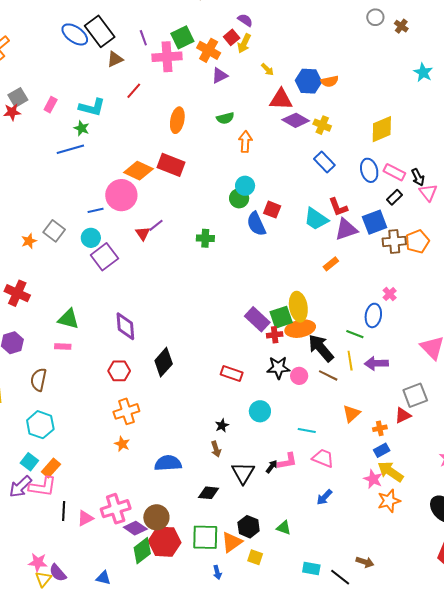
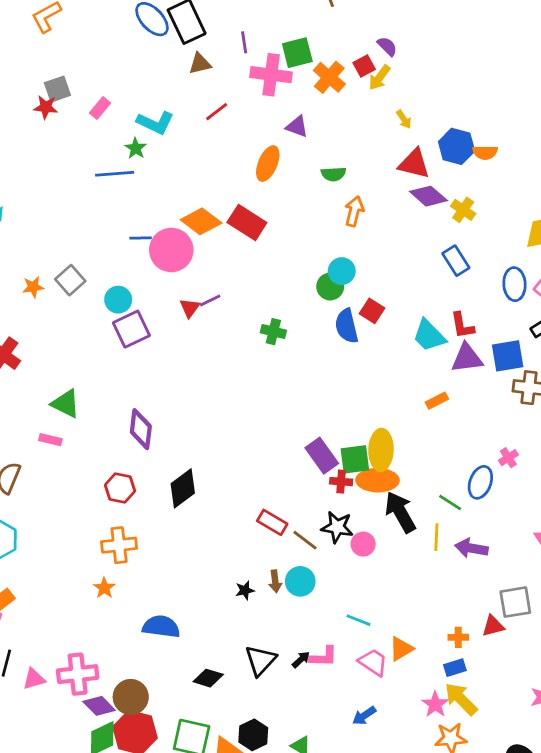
purple triangle: (220, 75) -> (297, 127), moved, turned 36
blue line: (96, 210) -> (141, 238), moved
brown line: (328, 375) -> (305, 540), moved
orange triangle: (351, 414) -> (401, 649), moved
brown arrow: (216, 449) -> (275, 581), moved

